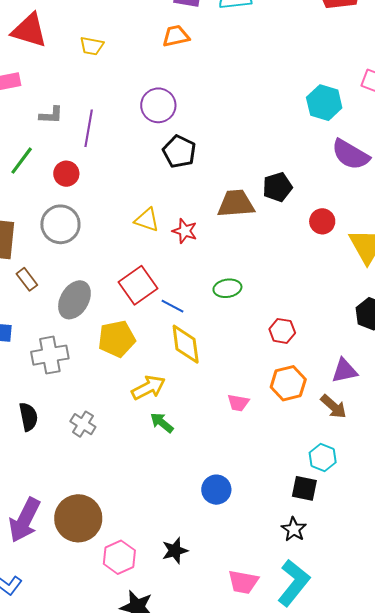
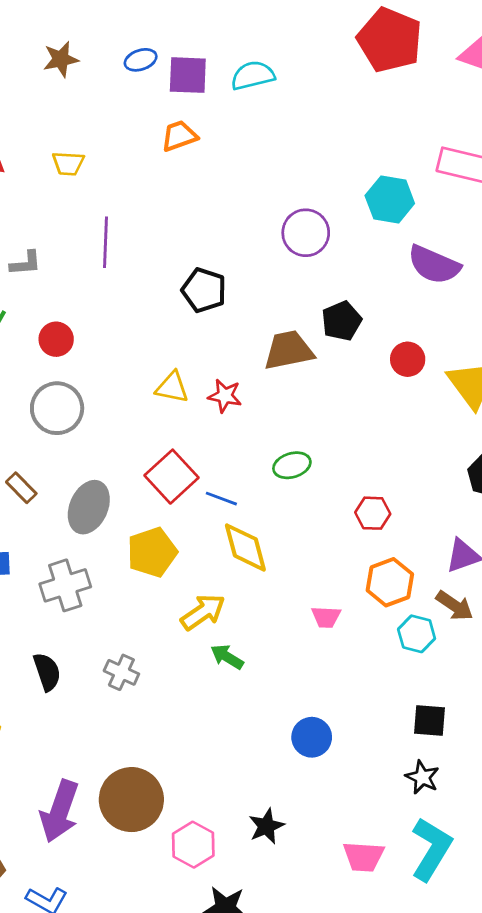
purple circle: (158, 105) -> (306, 233), moved
purple line: (89, 128) -> (106, 242), moved
cyan hexagon: (323, 458) -> (417, 634), moved

